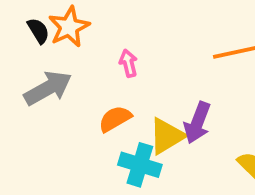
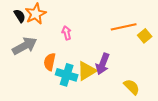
orange semicircle: (115, 119) -> (50, 62), moved, turned -48
cyan cross: (140, 165) -> (67, 75), moved

